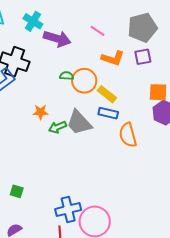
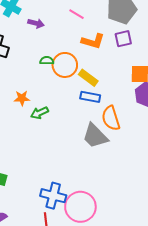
purple arrow: (57, 39) -> (36, 23), size x0.6
gray trapezoid: (79, 123) -> (95, 136), moved
blue cross: (68, 209) -> (53, 196), turned 30

